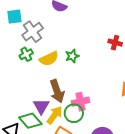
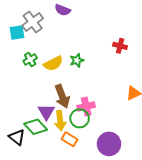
cyan square: (14, 17) -> (17, 33), moved
gray cross: (33, 32) -> (33, 22), moved
yellow arrow: (55, 115) -> (60, 121), turned 138

